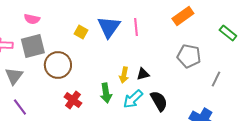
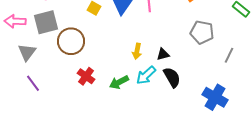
black triangle: (143, 74) -> (163, 54), moved
green arrow: (106, 93) -> (119, 82), moved, turned 72

